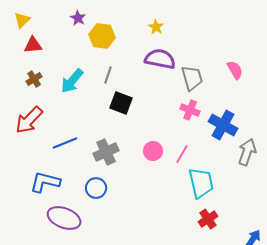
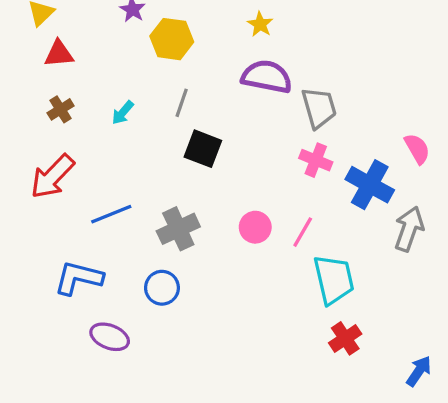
pink semicircle: (235, 70) -> (417, 149), moved
cyan arrow: (72, 81) -> (123, 113), size x0.6
purple ellipse: (64, 218) -> (110, 337), size x0.7

